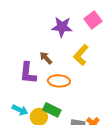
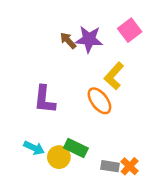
brown arrow: (46, 58) -> (68, 41), moved
orange ellipse: (59, 81) -> (99, 101), moved, turned 50

